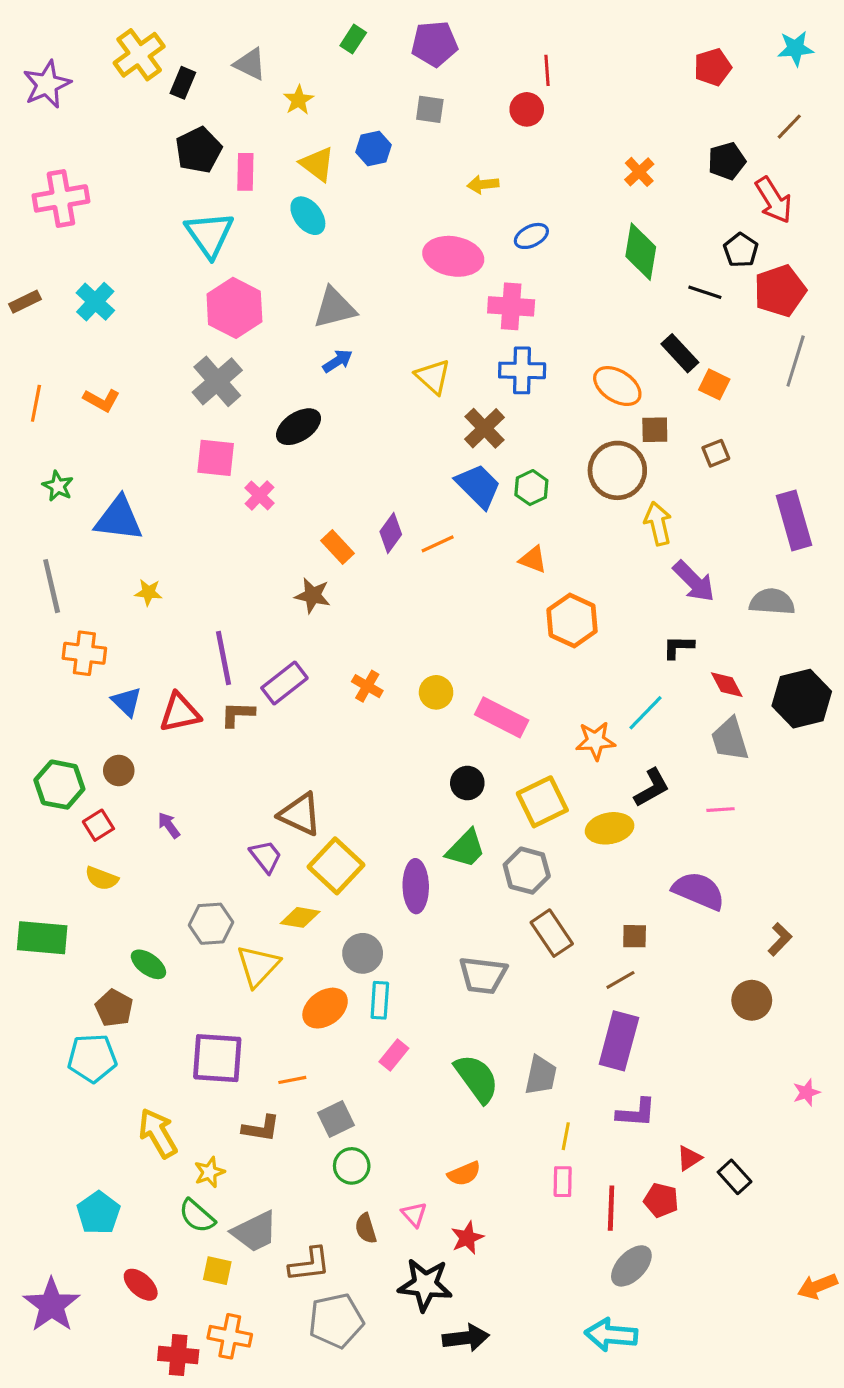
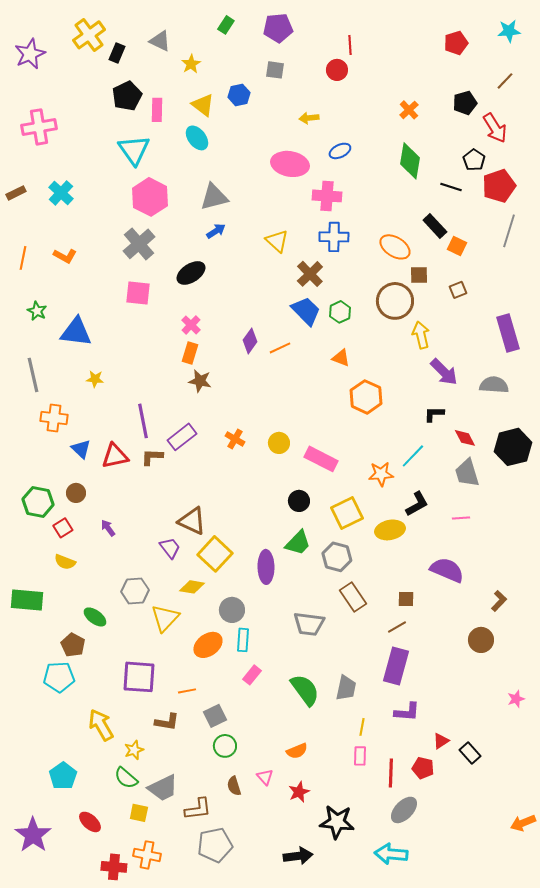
pink cross: (259, 495) -> (191, 325), moved
orange rectangle: (338, 547) -> (190, 353), moved, turned 60
black star: (425, 1285) -> (337, 822), moved

